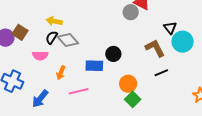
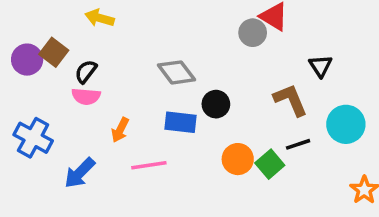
yellow arrow: (54, 21) -> (100, 18), moved
black semicircle: (52, 37) -> (86, 71), moved
gray diamond: (68, 40) -> (177, 72), moved
cyan circle: (183, 42) -> (346, 124), moved
green square: (133, 99) -> (270, 164), moved

